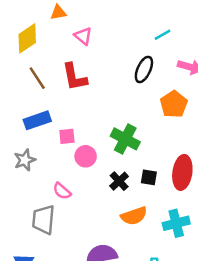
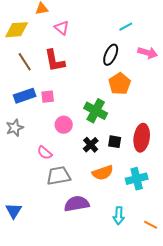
yellow diamond: (27, 38) -> (17, 30), turned 30
orange pentagon: (174, 104) -> (120, 84), moved
pink square: (67, 136) -> (48, 97), moved
gray trapezoid: (43, 220) -> (59, 176), moved, turned 75

